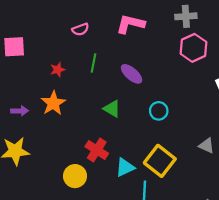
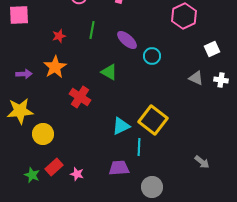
cyan circle: (159, 111) -> (152, 56), moved
gray triangle: (207, 146) -> (196, 78), moved
red cross: (97, 150) -> (80, 97), moved
yellow circle: (75, 176) -> (43, 134), moved

